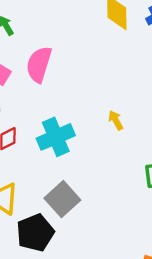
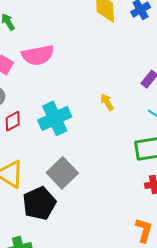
pink semicircle: (39, 64) -> (38, 55), turned -116

